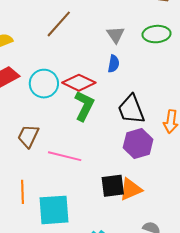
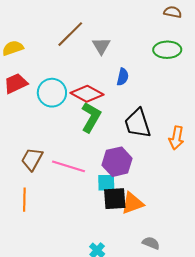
gray triangle: (115, 35) -> (101, 46), moved
brown trapezoid: (28, 136) -> (32, 159), moved
purple hexagon: (138, 144) -> (117, 162), moved
cyan square: (54, 210) -> (106, 183), moved, size x0.6

